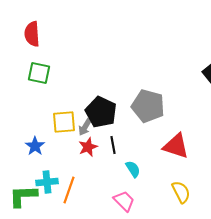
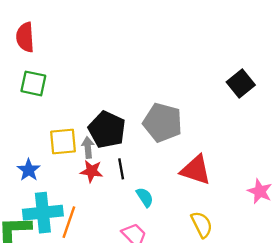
gray arrow: (85, 127) -> (88, 147), turned 144
red star: (88, 147) -> (91, 171), turned 30
cyan cross: (47, 182) -> (43, 213), size x1.5

